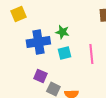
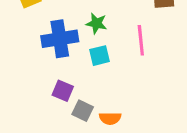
pink line: (91, 54) -> (141, 40), moved

